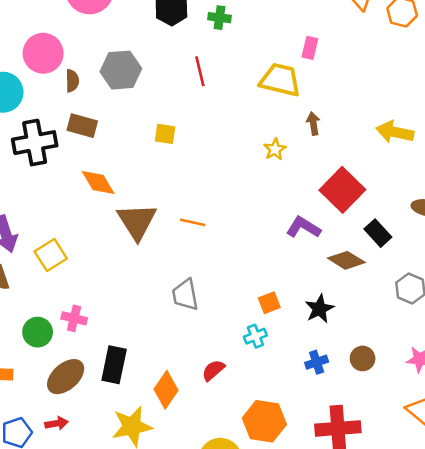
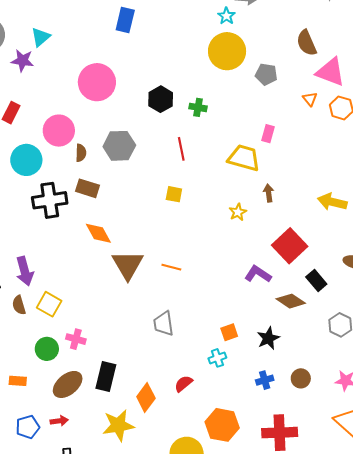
yellow square: (165, 134) -> (174, 194), moved
yellow square: (51, 255) -> (49, 304), moved, turned -30

